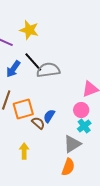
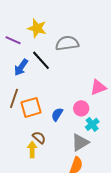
gray semicircle: (48, 70) -> (67, 43), moved
pink circle: (81, 110) -> (81, 108), moved
brown semicircle: (38, 123) -> (39, 137), moved

